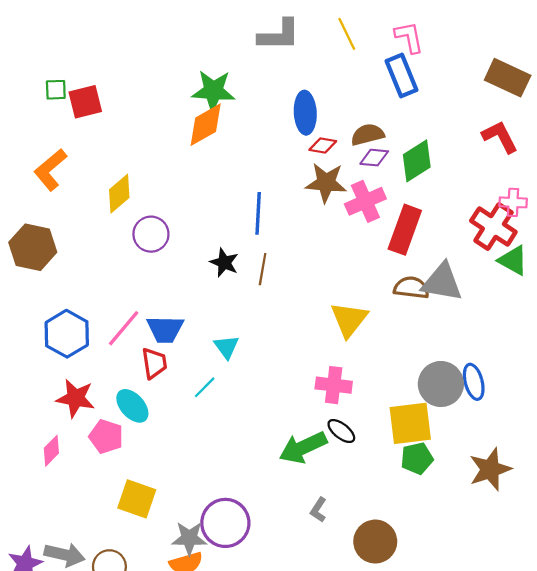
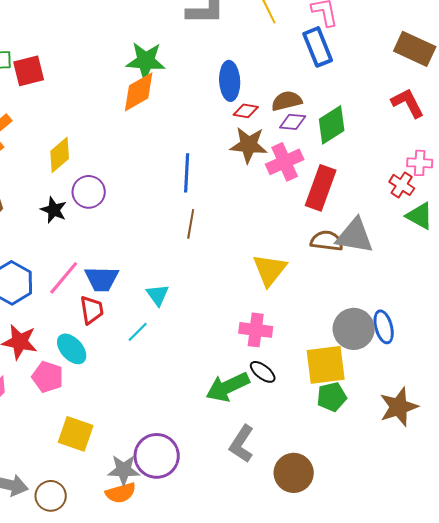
red cross: (493, 226) -> (402, 185), size x0.6
black star: (224, 263) -> (54, 210), moved
gray L-shape: (318, 510) -> (242, 444), size x1.6

